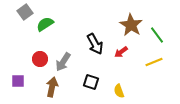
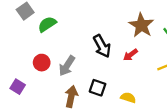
purple square: (18, 81) -> (18, 87), turned 32
brown arrow: (52, 87) -> (71, 97), moved
yellow semicircle: (119, 91) -> (128, 98), turned 128

